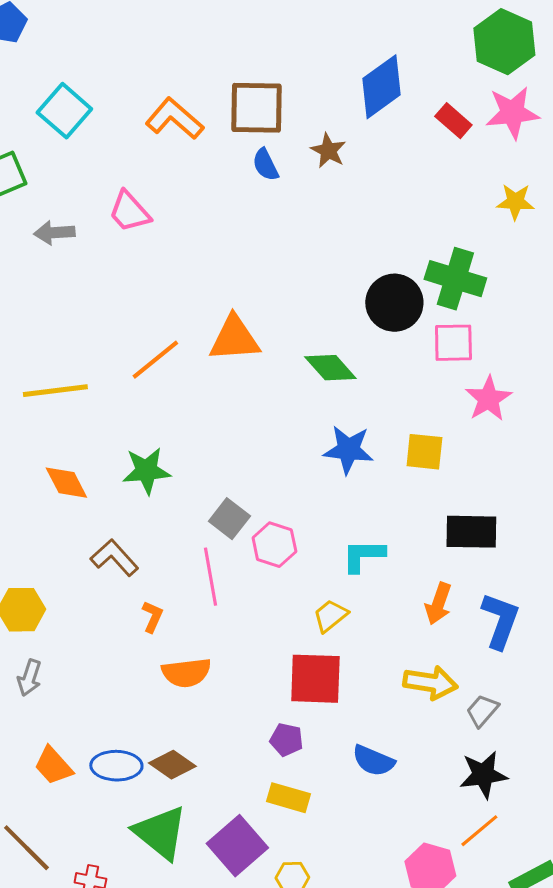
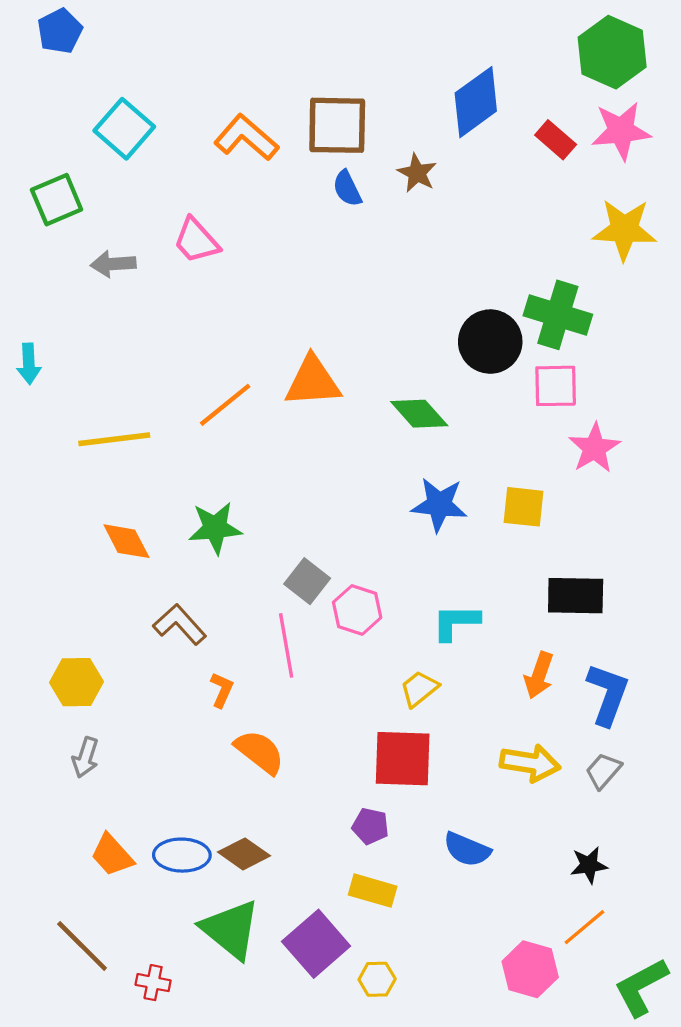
yellow star: (515, 202) -> (624, 230), size x1.5
orange semicircle: (186, 673) -> (260, 752), turned -135
gray trapezoid: (482, 711) -> (603, 771), moved
black star: (483, 775) -> (589, 865), size x0.7

